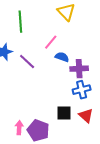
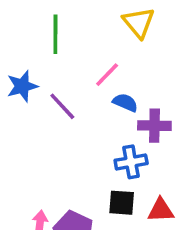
blue cross: (82, 90) -> (131, 162), moved
red triangle: (86, 116) -> (161, 210), turned -49

